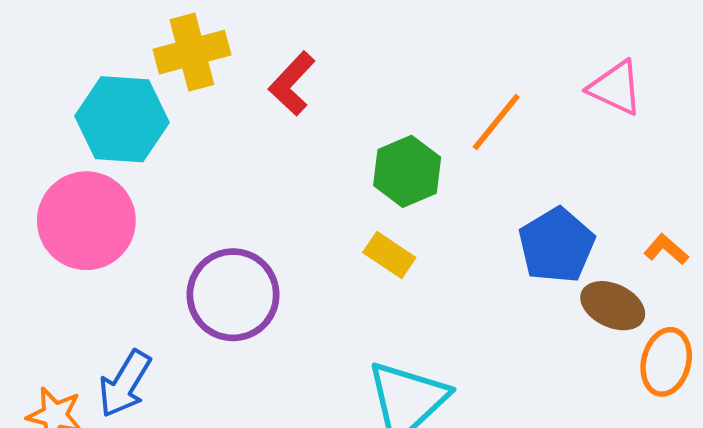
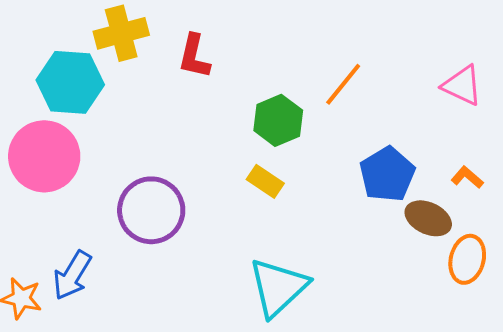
red L-shape: (292, 84) -> (194, 56), turned -30
pink triangle: (615, 88) -> (462, 85), moved

